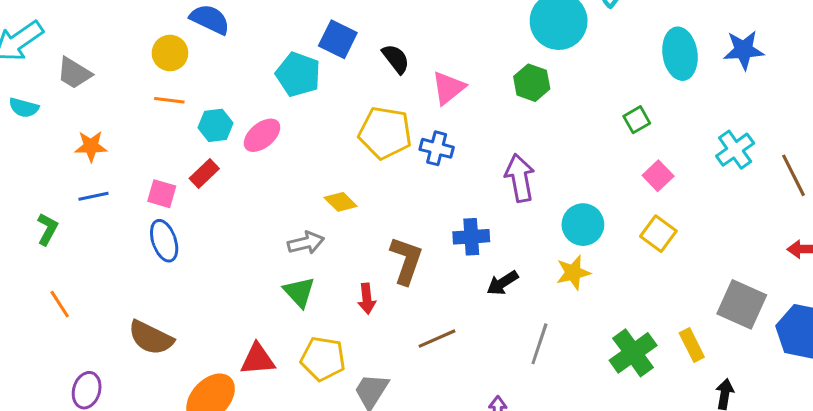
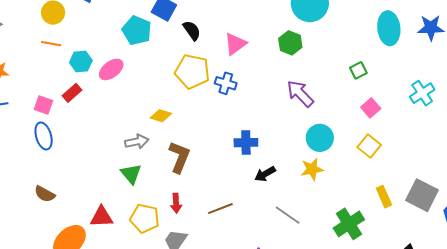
black semicircle: (396, 59) -> (192, 30), moved
purple arrow: (520, 178) -> (300, 94), moved, turned -36
yellow diamond: (341, 202) -> (161, 116), turned -30
brown L-shape: (406, 260) -> (179, 157), moved
red arrow: (367, 299) -> (176, 203), moved
brown semicircle: (151, 338) -> (45, 194), moved, size x0.7
gray line: (539, 344) -> (288, 215), turned -76
yellow rectangle: (692, 345) -> (384, 197), moved

